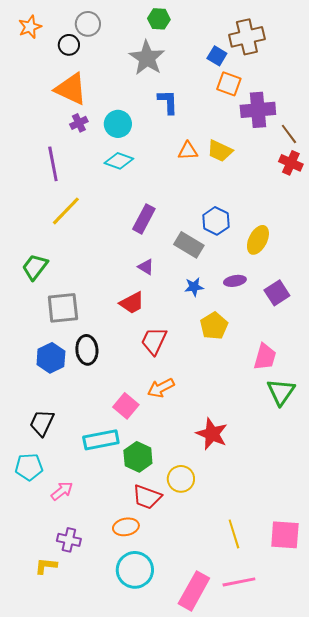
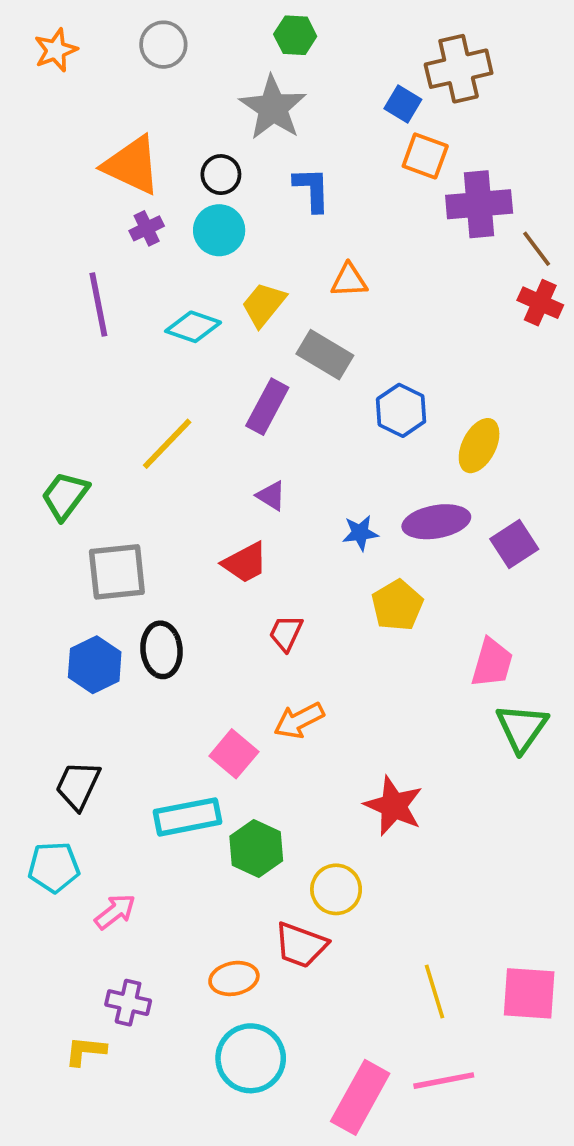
black circle: (69, 45) -> (221, 175), moved
yellow trapezoid: (220, 151) -> (264, 305), moved, turned 104
cyan diamond: (119, 161) -> (193, 327), moved
yellow line: (66, 211) -> (167, 444), moved
gray rectangle: (189, 245) -> (325, 355), moved
purple ellipse: (235, 281) -> (436, 522), size x1.6
red trapezoid: (154, 341) -> (286, 633), size x0.7
red trapezoid: (147, 497) -> (301, 945), moved

